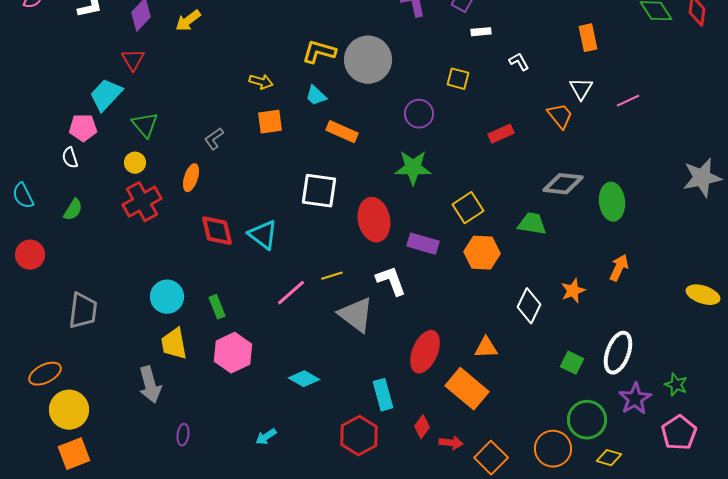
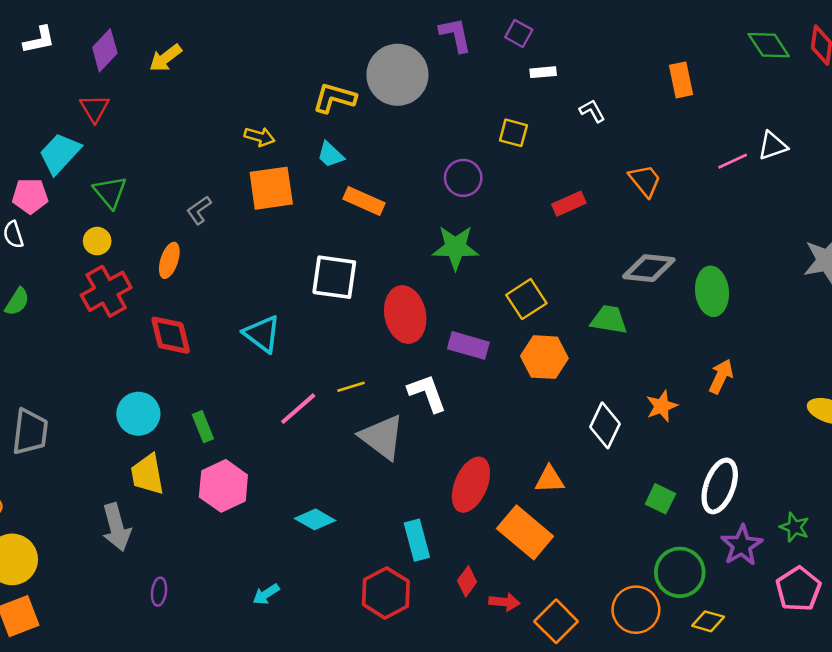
gray circle: (368, 60) -> (397, 75), moved
white triangle: (581, 89) -> (773, 146), moved, turned 40
orange square: (270, 122) -> (271, 188), size x1.4
red diamond: (217, 231) -> (171, 335), moved

